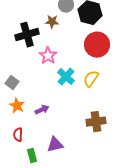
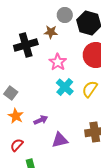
pink star: (48, 56) -> (58, 62), moved
red semicircle: (18, 135) -> (17, 145), turned 40
purple triangle: (55, 145) -> (60, 140), moved

